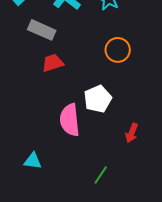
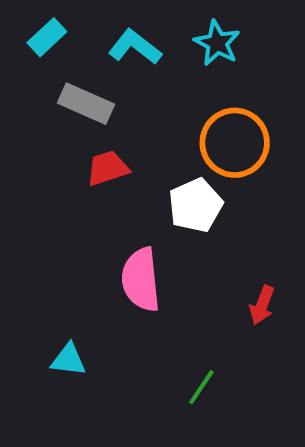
orange circle: (118, 50) -> (235, 143), size x1.4
white pentagon: (98, 99) -> (196, 205), moved

